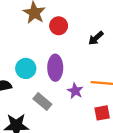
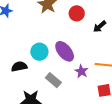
red circle: (59, 26) -> (77, 13), moved
purple ellipse: (55, 68) -> (65, 51), turned -40

